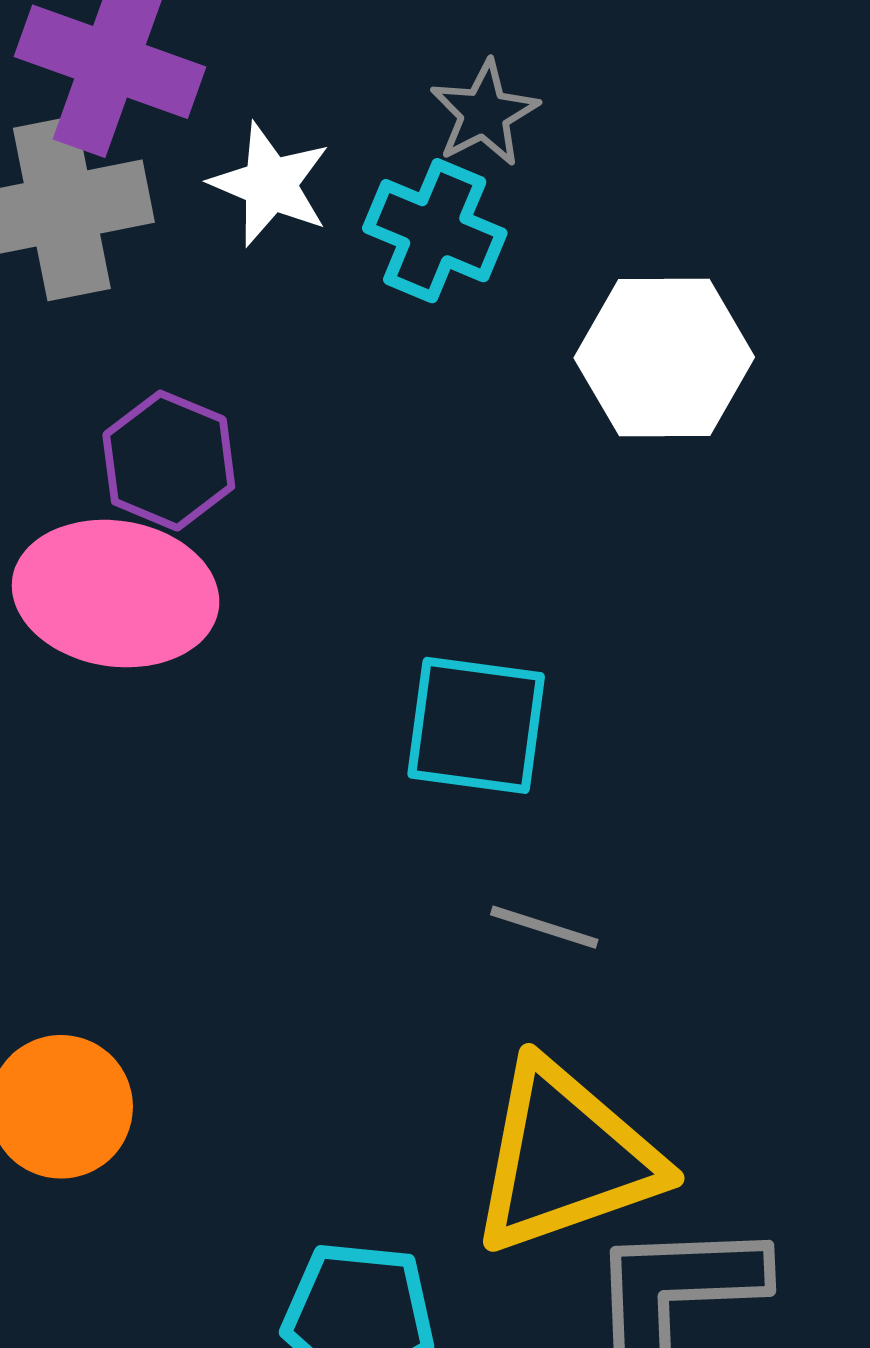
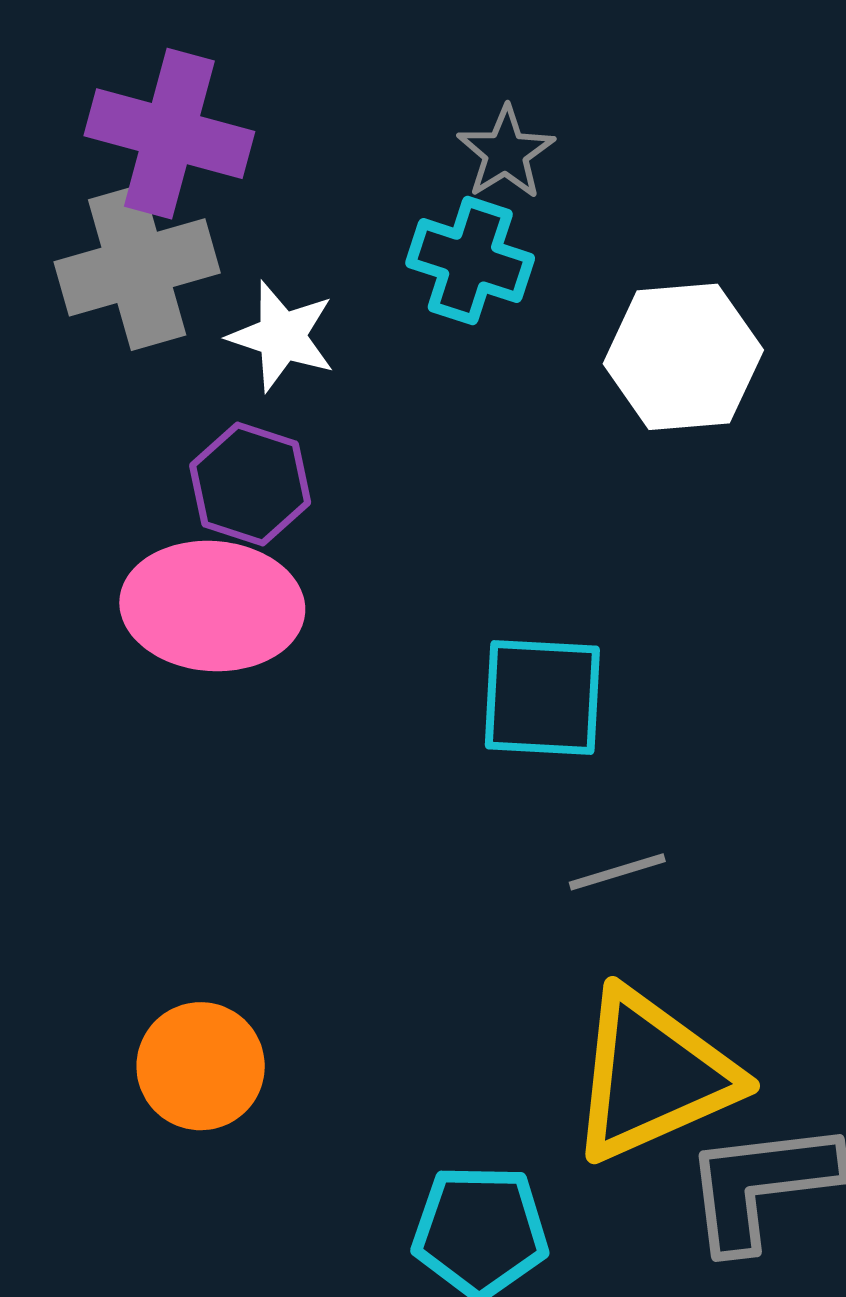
white star: (270, 184) -> (282, 336), moved
gray line: (544, 927) -> (617, 872), turned -30

